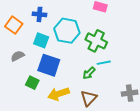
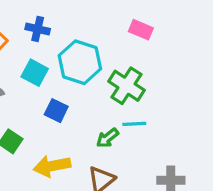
blue square: (49, 65) -> (56, 111), moved, size x0.6

